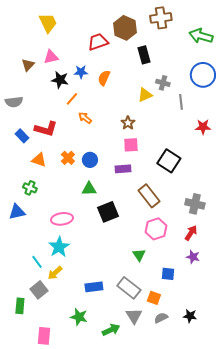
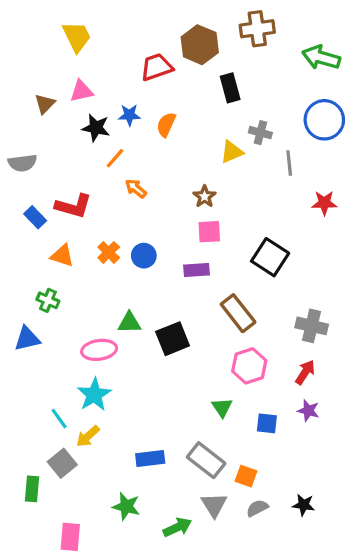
green triangle: (89, 189) -> (129, 323), moved
blue square: (168, 274) -> (267, 423), moved

